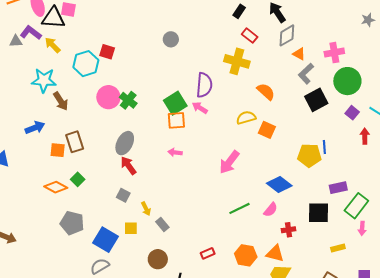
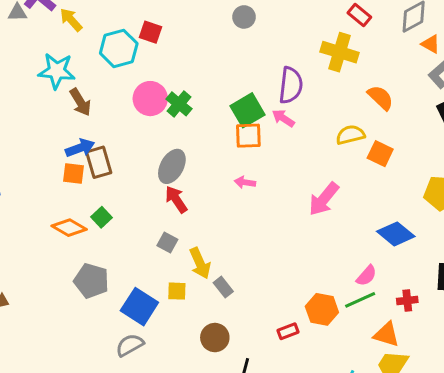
blue arrow: (35, 128) -> (80, 148), moved
green line: (240, 208) -> (360, 300), moved
yellow arrow: (146, 209) -> (200, 263), size x1.5
pink semicircle: (271, 210) -> (366, 276), moved
orange hexagon: (246, 255) -> (322, 309), moved

